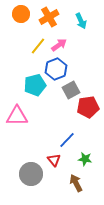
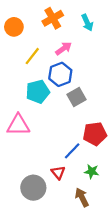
orange circle: (21, 14) -> (14, 27), moved
yellow line: (38, 46) -> (32, 56), moved
red pentagon: (88, 107) -> (95, 134), moved

